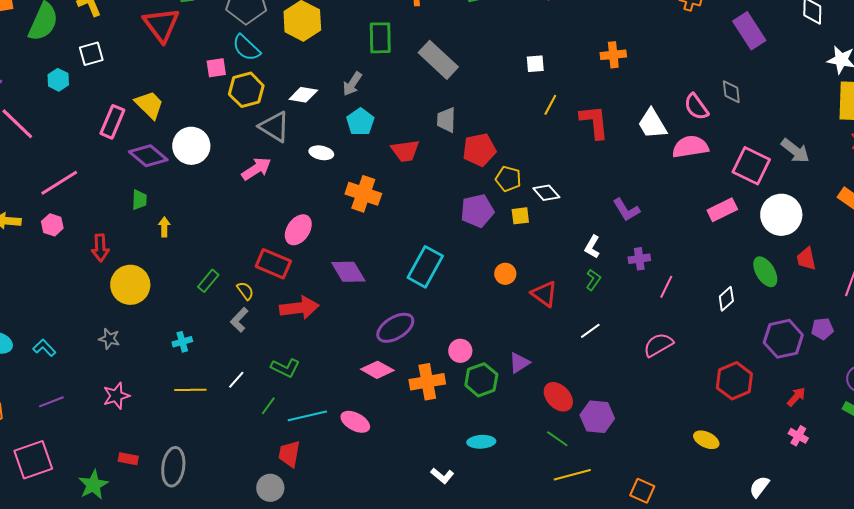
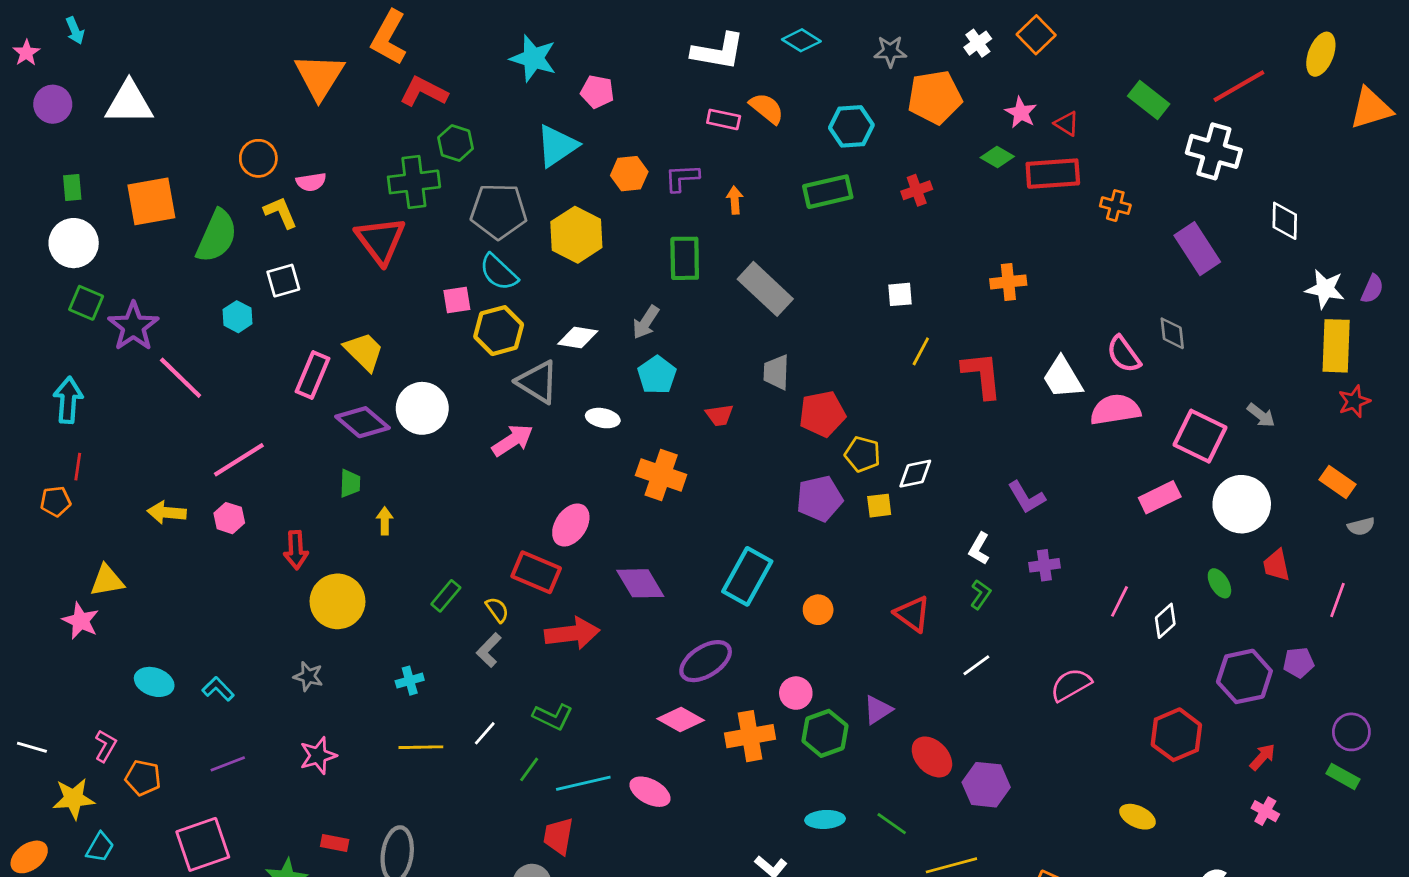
red trapezoid: (405, 151) -> (719, 415), size x0.7
gray arrow: (795, 151) -> (1261, 415), size x0.7
white diamond: (546, 193) -> (915, 474), turned -60
green ellipse: (765, 272) -> (1219, 583), size x0.7
orange circle: (505, 274) -> (818, 610), moved
pink line: (666, 287) -> (1119, 601), moved
green line: (557, 439) -> (892, 824), moved

